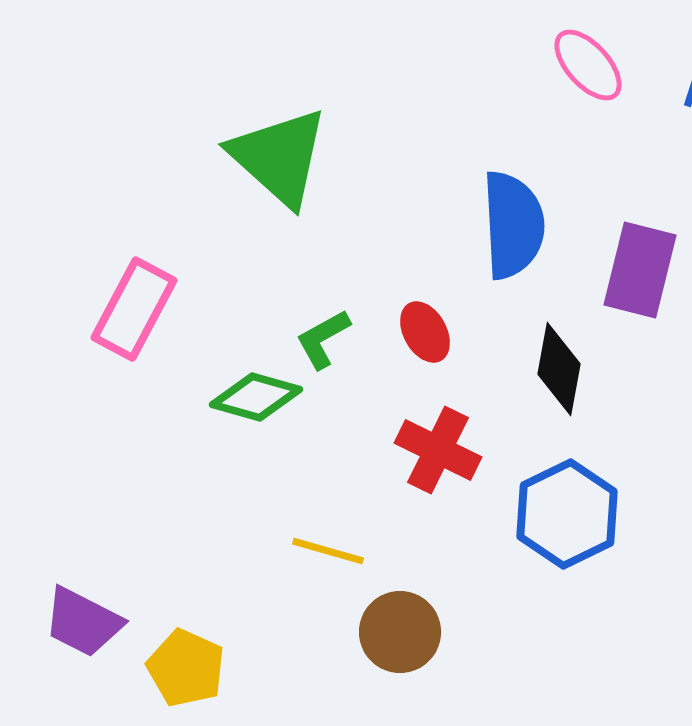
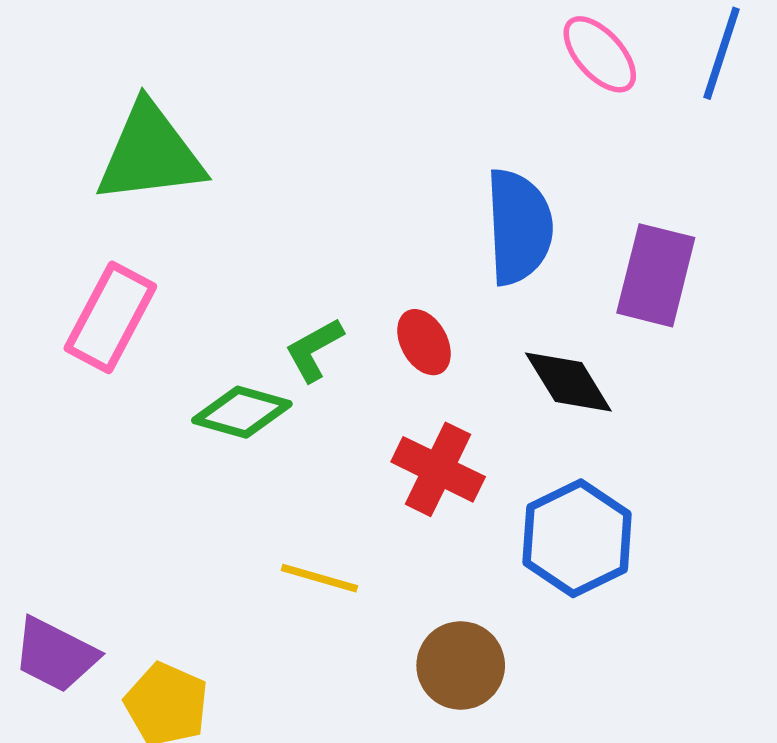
green triangle: (279, 157) -> (150, 153), moved, turned -49
black diamond: (559, 369) -> (568, 382), turned -42
brown circle: (400, 632) -> (461, 665), moved

